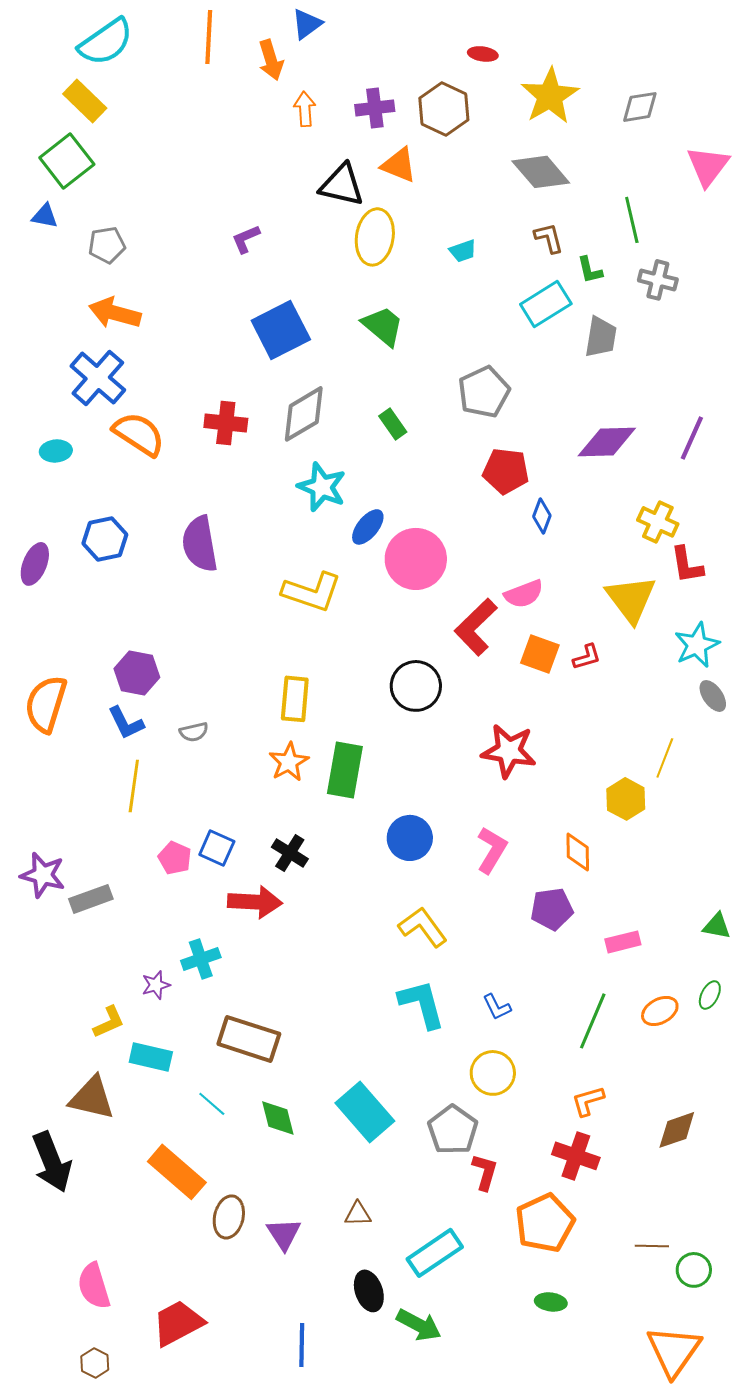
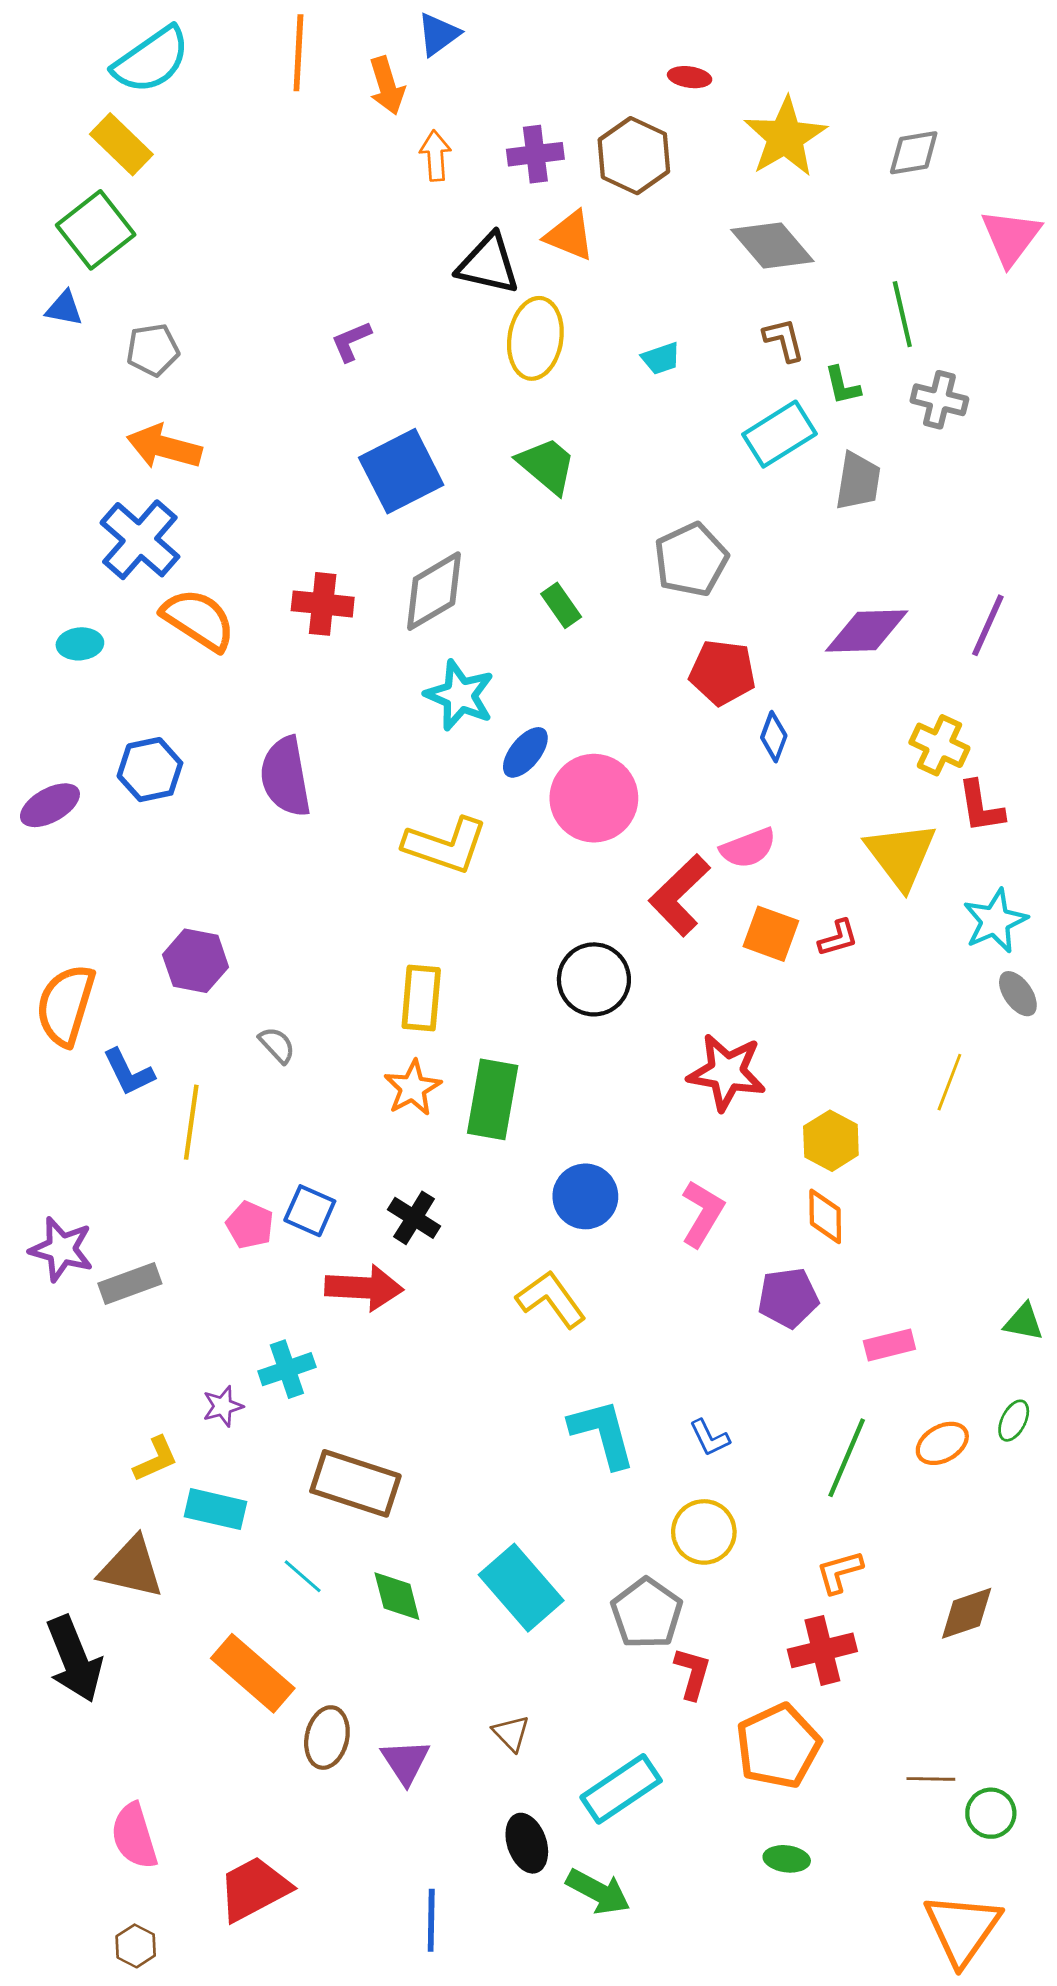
purple ellipse: (35, 564) -> (50, 805), turned 39
blue L-shape: (126, 723) -> (128, 1072), moved
gray semicircle: (194, 732) -> (277, 1045), turned -120
yellow hexagon: (626, 799) -> (831, 1141), moved
yellow L-shape: (423, 927) -> (551, 1299), moved
red cross: (576, 1156) -> (822, 1650), turned -33
brown triangle: (358, 1214) -> (511, 1733), turned 48

